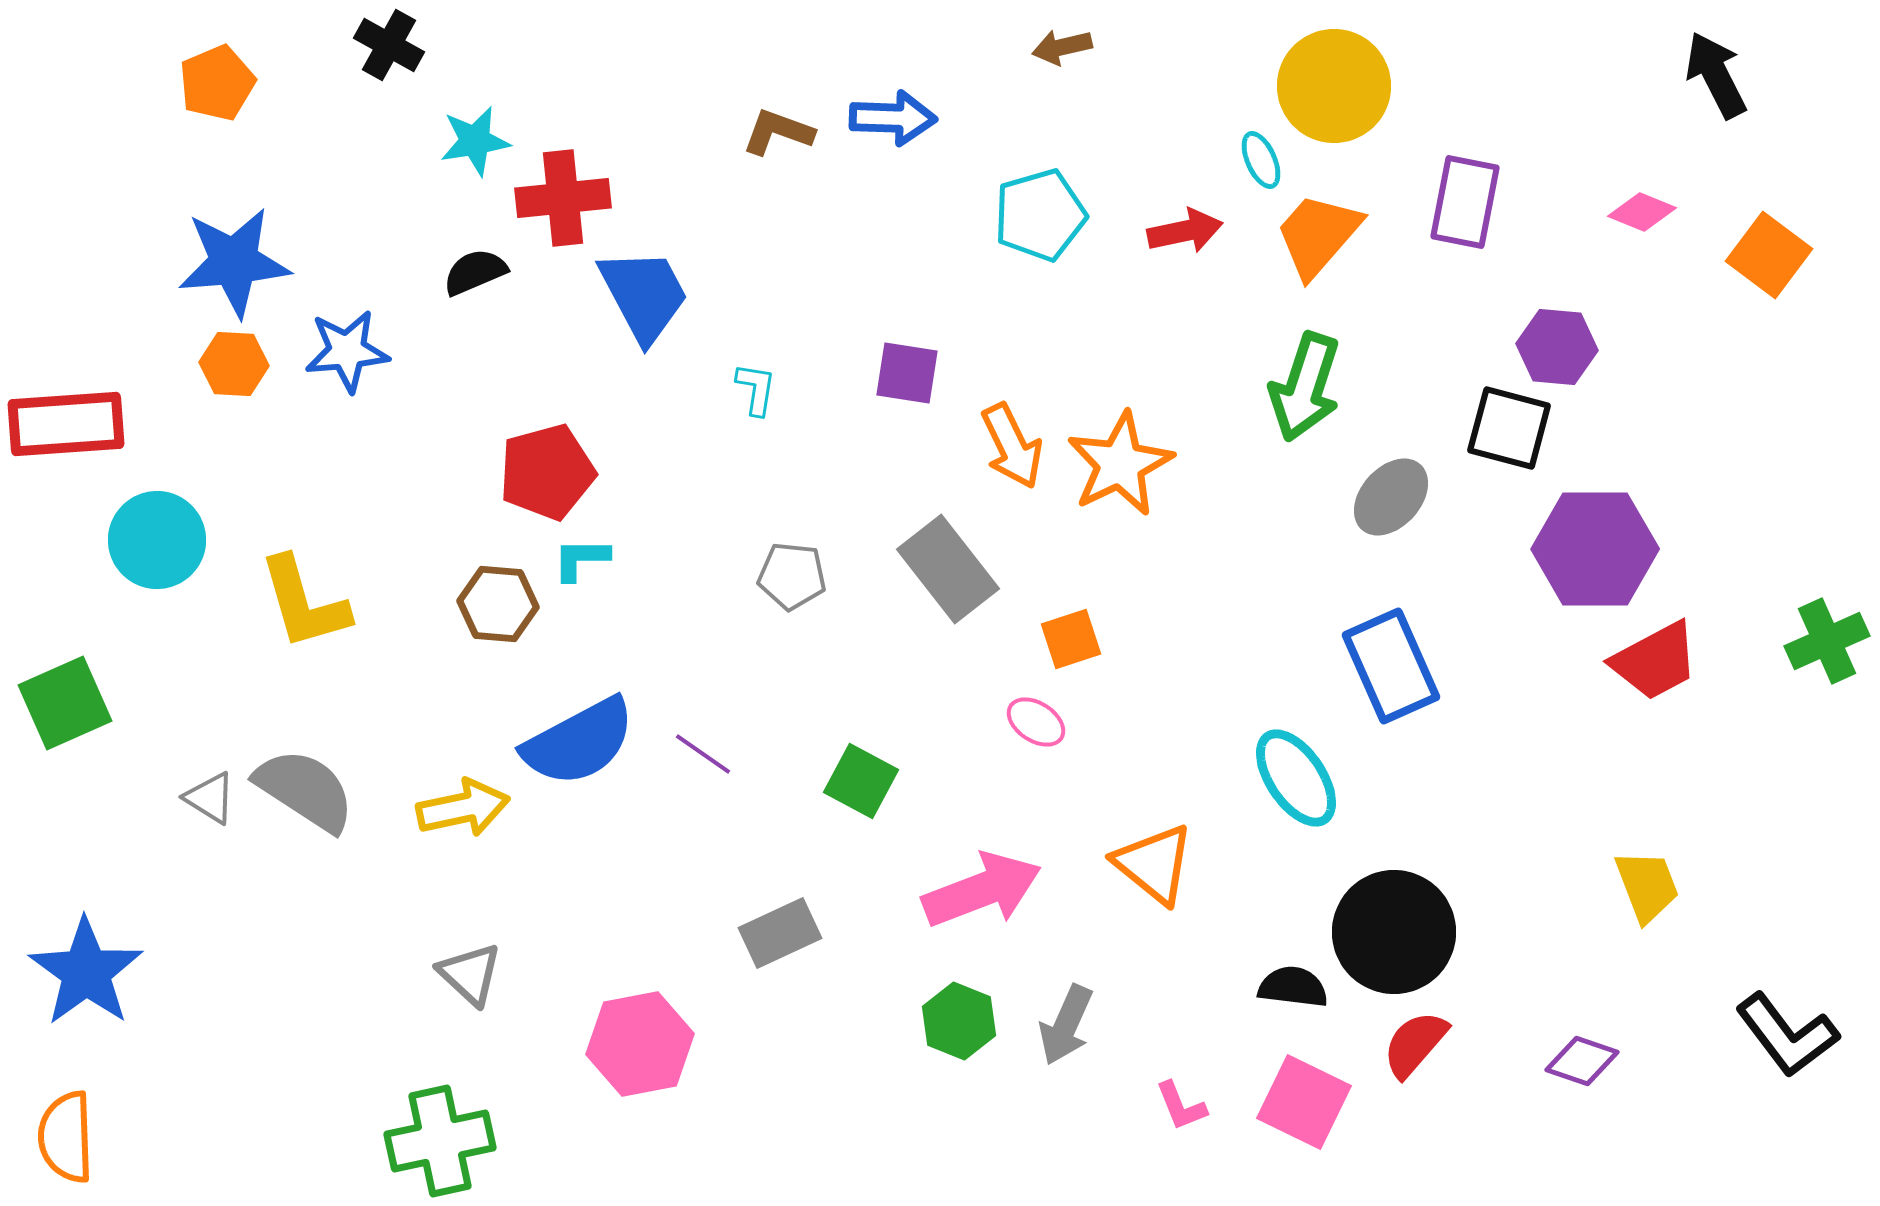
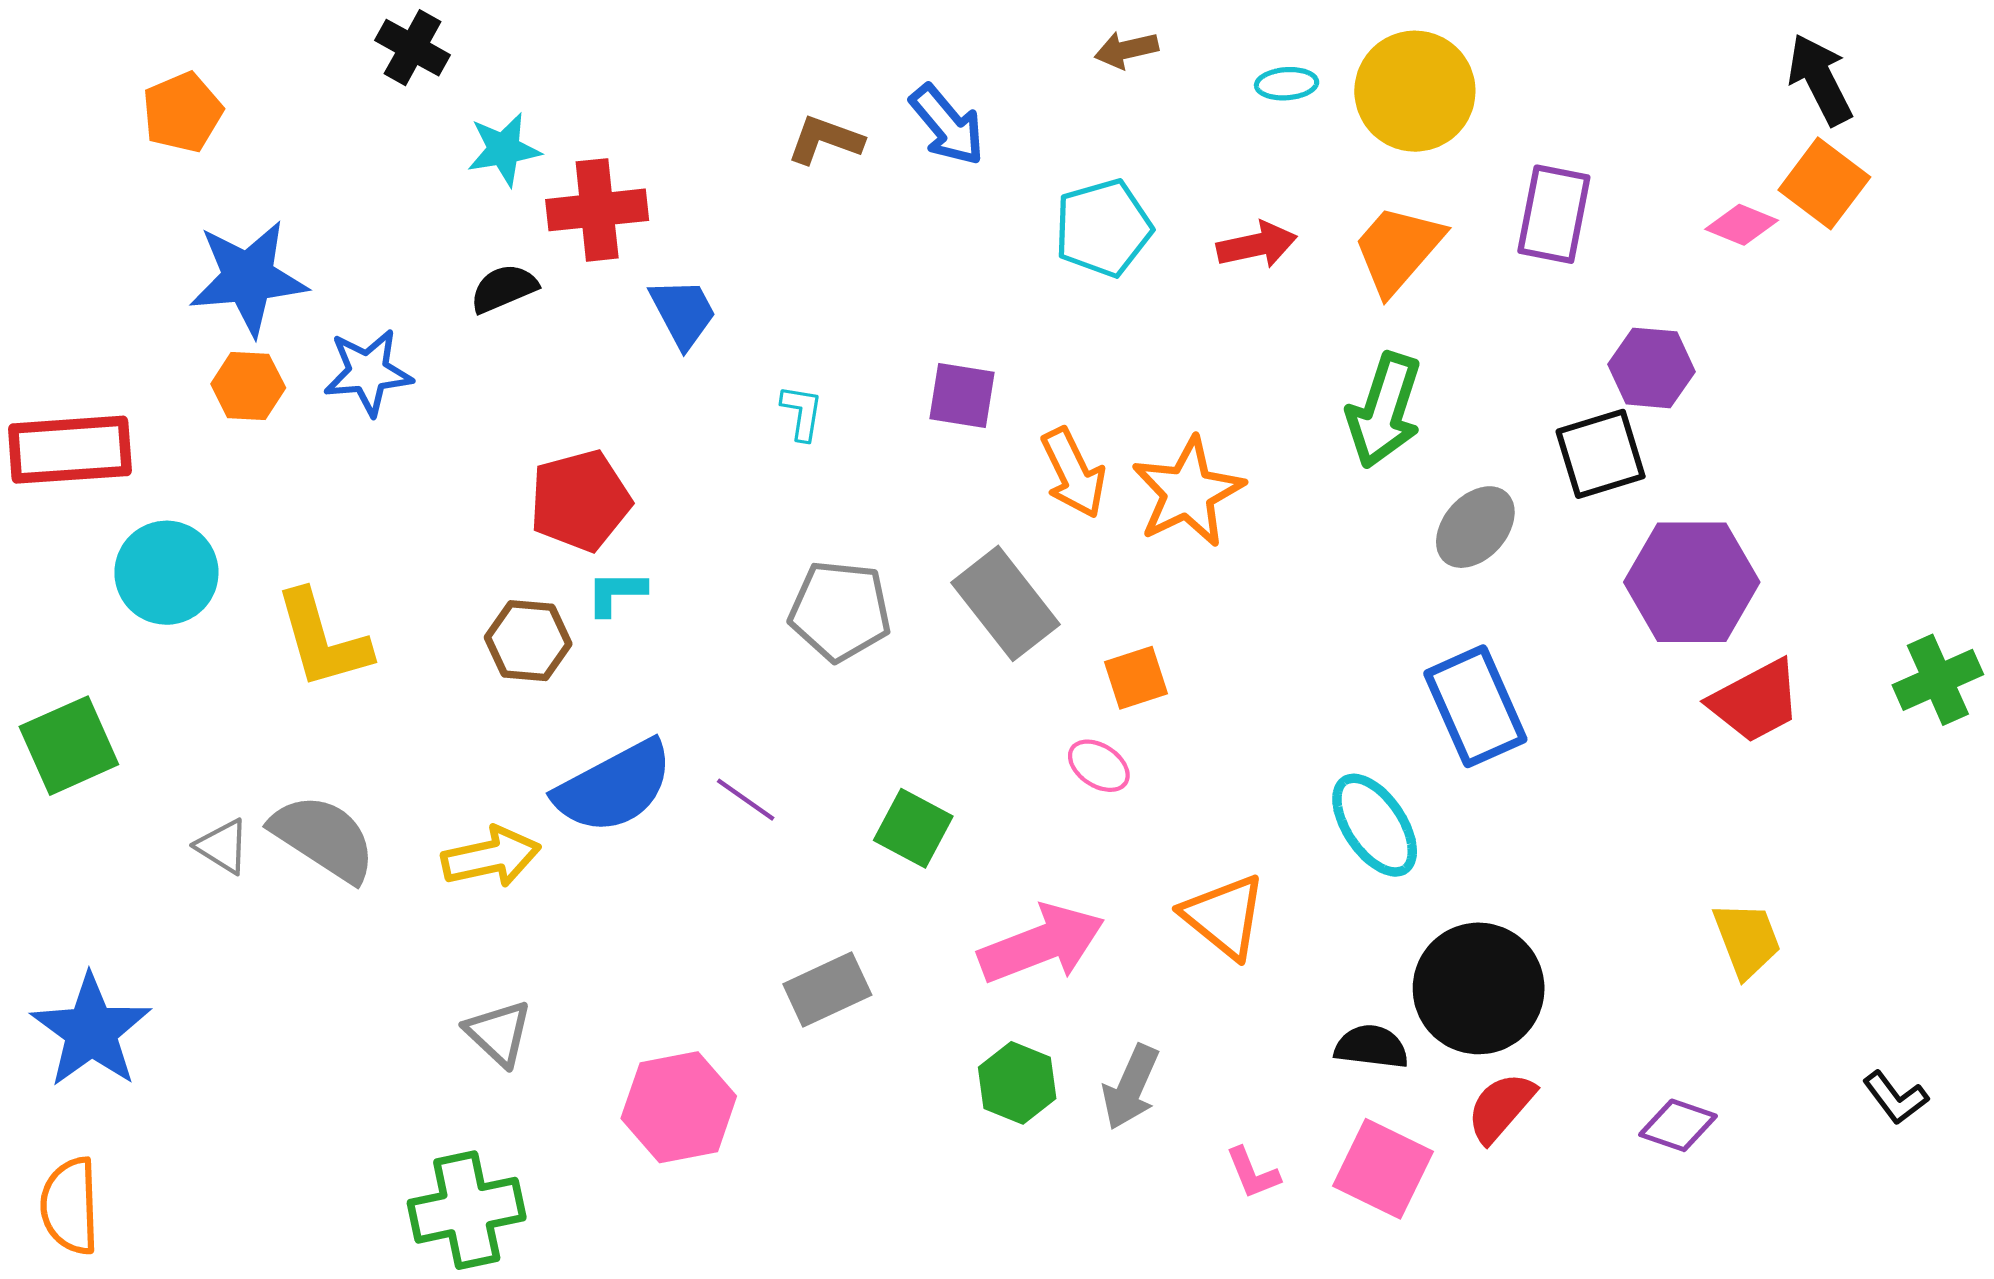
orange pentagon: (217, 83) -> (182, 112), moved
blue arrow: (893, 118) -> (947, 125), turned 48
cyan ellipse: (1261, 160) -> (1287, 84), moved, turned -70
orange square: (1769, 255) -> (1824, 183), moved
blue trapezoid: (644, 295) -> (683, 313), size x0.7
black square: (1509, 428) -> (1601, 454), turned -32
gray pentagon: (792, 576) -> (840, 611), size x1.4
black L-shape: (1787, 1035) -> (1895, 1098), size x0.6

